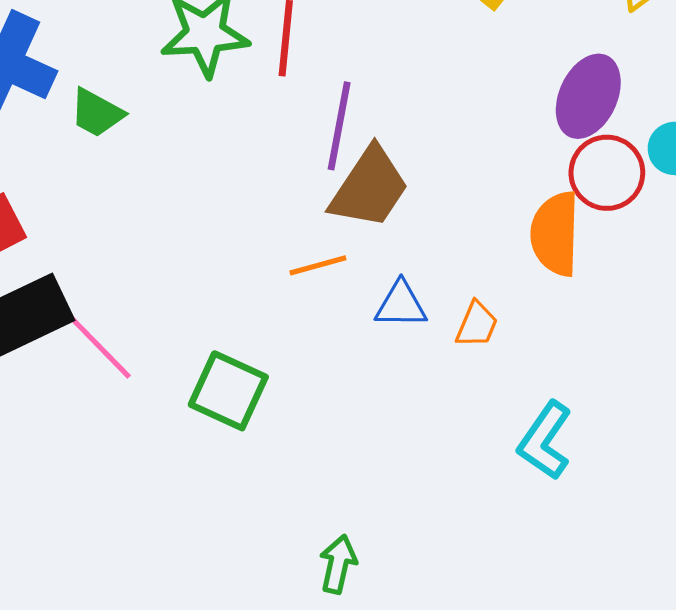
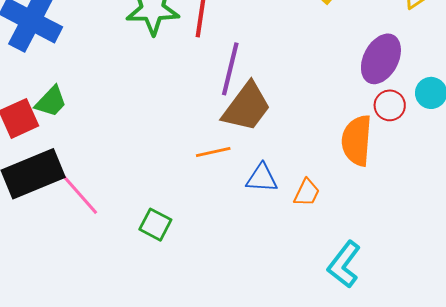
green trapezoid: (97, 113) -> (51, 102), moved, turned -78
red circle: (607, 173) -> (390, 105), size x0.7
green square: (228, 391) -> (155, 225), size x0.7

